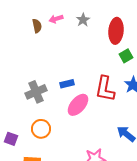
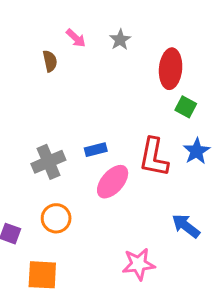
pink arrow: (56, 19) -> (76, 38), moved, turned -120
gray star: (83, 20) -> (120, 40), moved
green square: (126, 56) -> (186, 107), turned -32

